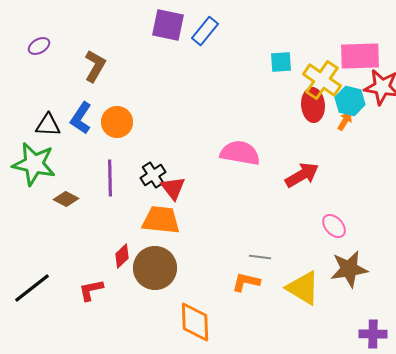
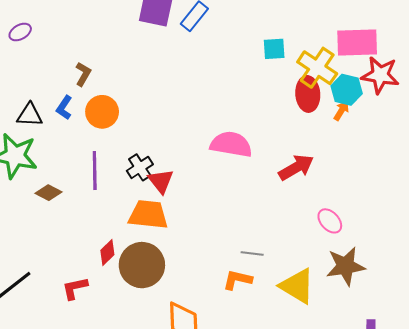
brown L-shape: (95, 66) -> (83, 74), moved, size x0.7
blue L-shape: (81, 118) -> (64, 108), size x0.7

